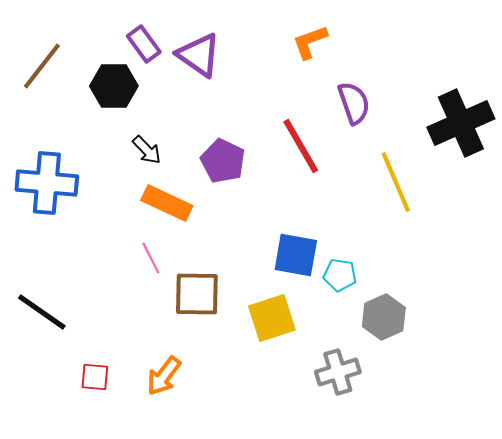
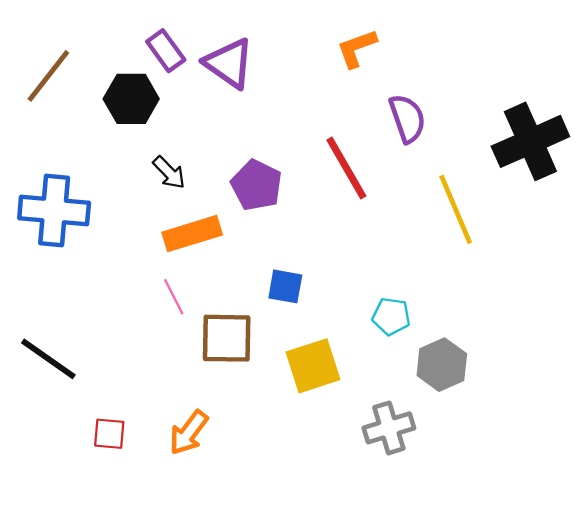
orange rectangle: (167, 203) -> (192, 234), turned -42
blue square: (296, 255) -> (285, 286), moved, size x0.7

